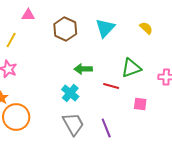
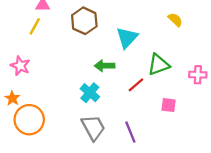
cyan triangle: (105, 28) -> (127, 38), moved
yellow line: (11, 40) -> (35, 26), moved
red line: (111, 86) -> (136, 85), turned -56

